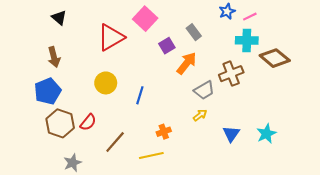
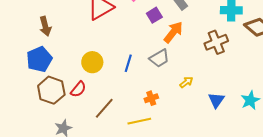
yellow circle: (106, 83) -> (92, 62), moved
gray trapezoid: (204, 90) -> (159, 58), moved

